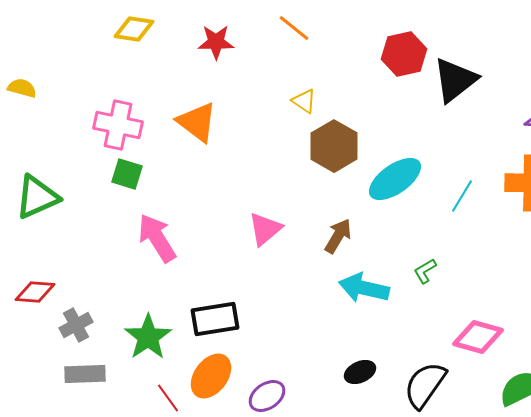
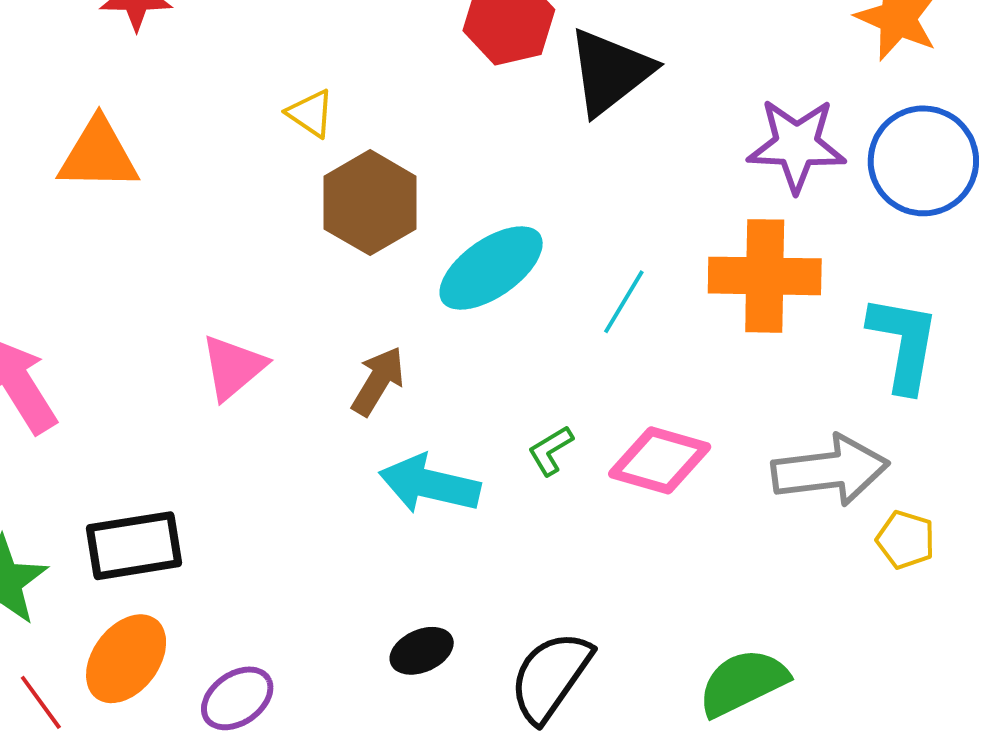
orange triangle: (197, 122) -> (98, 155), turned -36
pink diamond: (478, 337) -> (660, 460), moved

